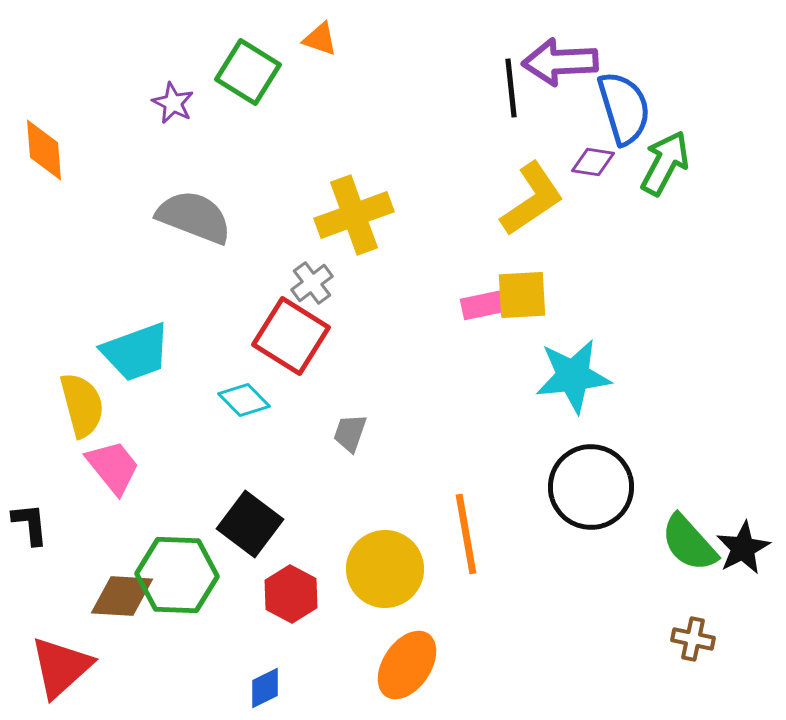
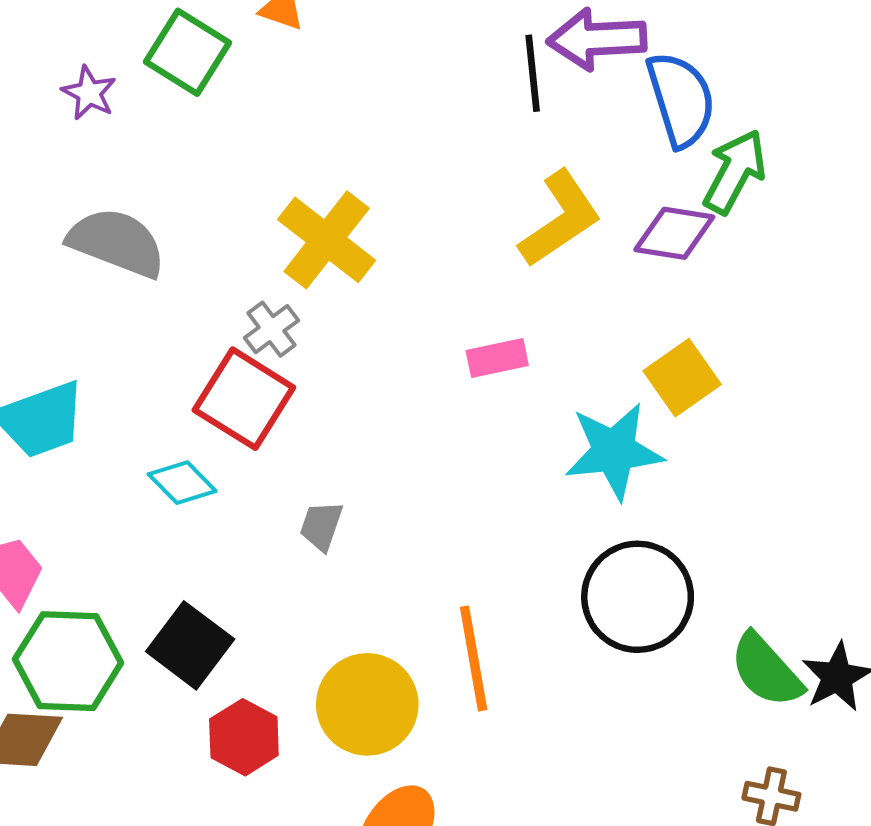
purple diamond: (593, 162) -> (674, 233), moved, size x1.4
yellow cross: (354, 215) -> (327, 240), turned -32
yellow square: (522, 295) -> (682, 378), moved, turned -32
green hexagon: (177, 575) -> (68, 661), moved

